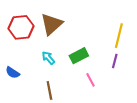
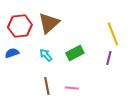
yellow line: (119, 36) -> (113, 34), turned -35
blue semicircle: (13, 73) -> (12, 53), moved, turned 128
pink line: (90, 80) -> (72, 88), moved, turned -56

